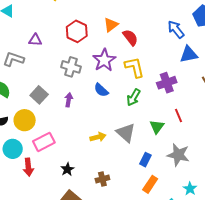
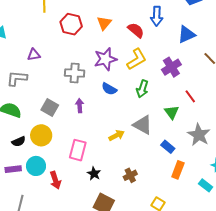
blue arrow: (176, 29) -> (157, 16), moved, turned -126
red hexagon: (77, 31) -> (71, 24), moved
red semicircle: (130, 37) -> (136, 30), moved
purple star: (104, 60) -> (105, 59), turned 30
yellow L-shape: (135, 67) -> (137, 59), turned 85
pink rectangle: (44, 142) -> (78, 150), moved, turned -35
gray star: (178, 155) -> (199, 135), turned 30
blue rectangle: (145, 160) -> (168, 147), turned -64

